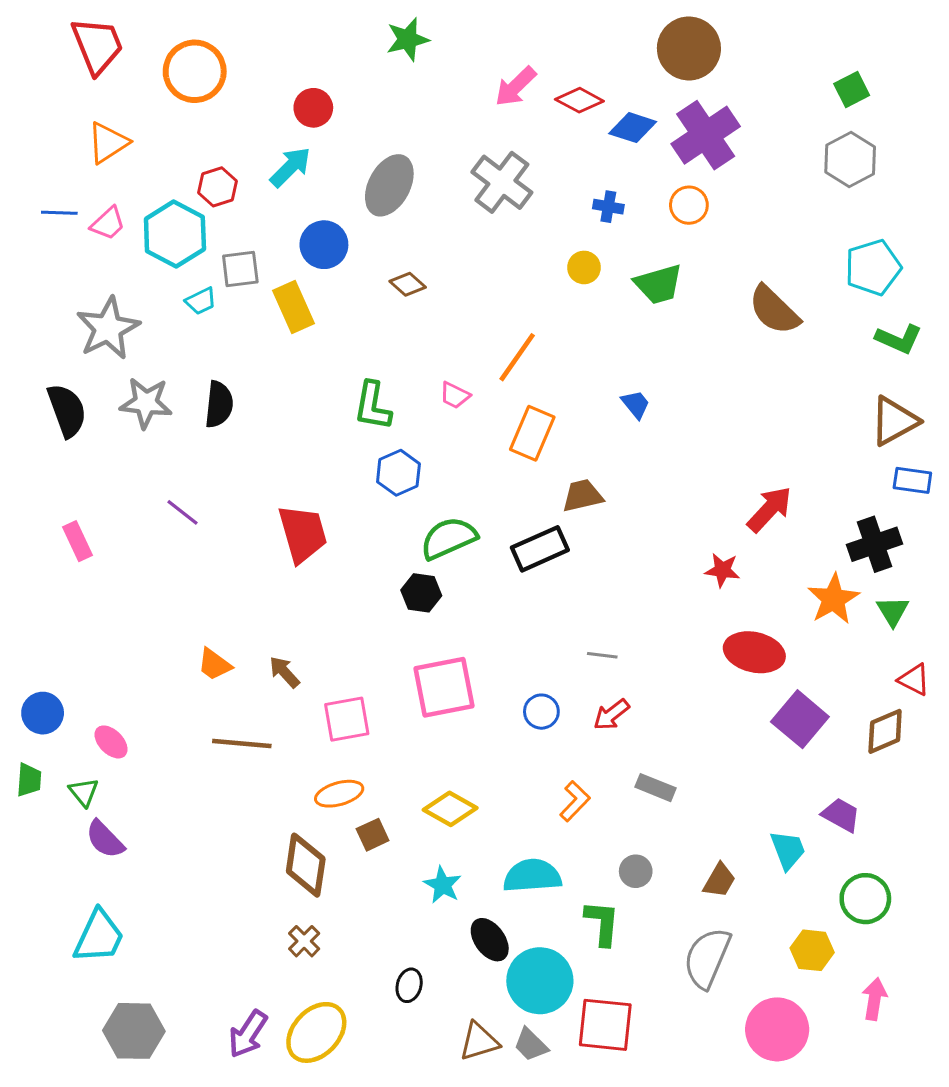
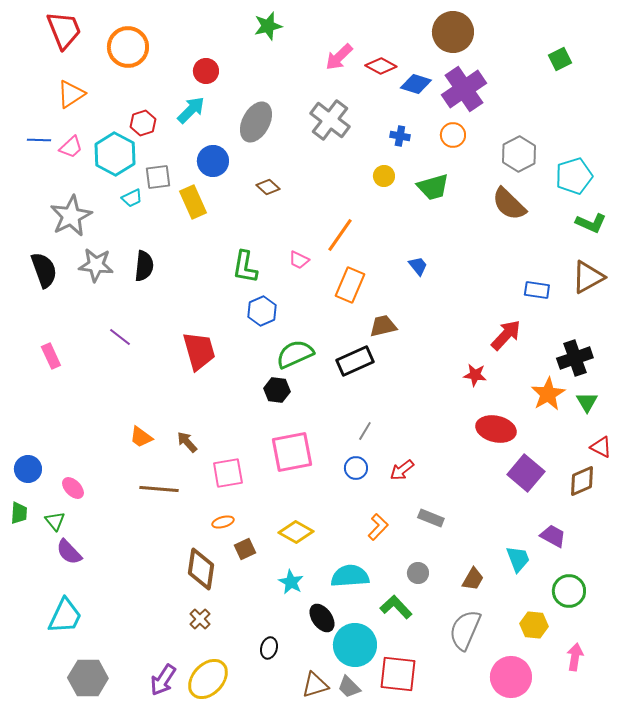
gray hexagon: (850, 159) -> (519, 154), moved
blue rectangle: (912, 480) -> (537, 290), moved
gray line: (602, 655) -> (365, 431), moved, turned -66
orange ellipse: (339, 794) -> (223, 522), size x0.7
green L-shape: (602, 923) -> (396, 607), turned -48

